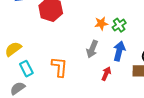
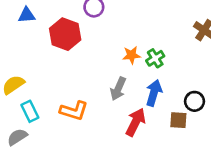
orange L-shape: (59, 67) -> (74, 111), turned 100
red arrow: (106, 74) -> (136, 122), size x1.5

